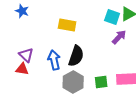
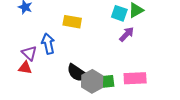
black semicircle: (76, 56) -> (77, 73), moved, turned 105
blue arrow: (54, 60) -> (48, 44), moved
gray hexagon: (73, 82) -> (92, 81), moved

